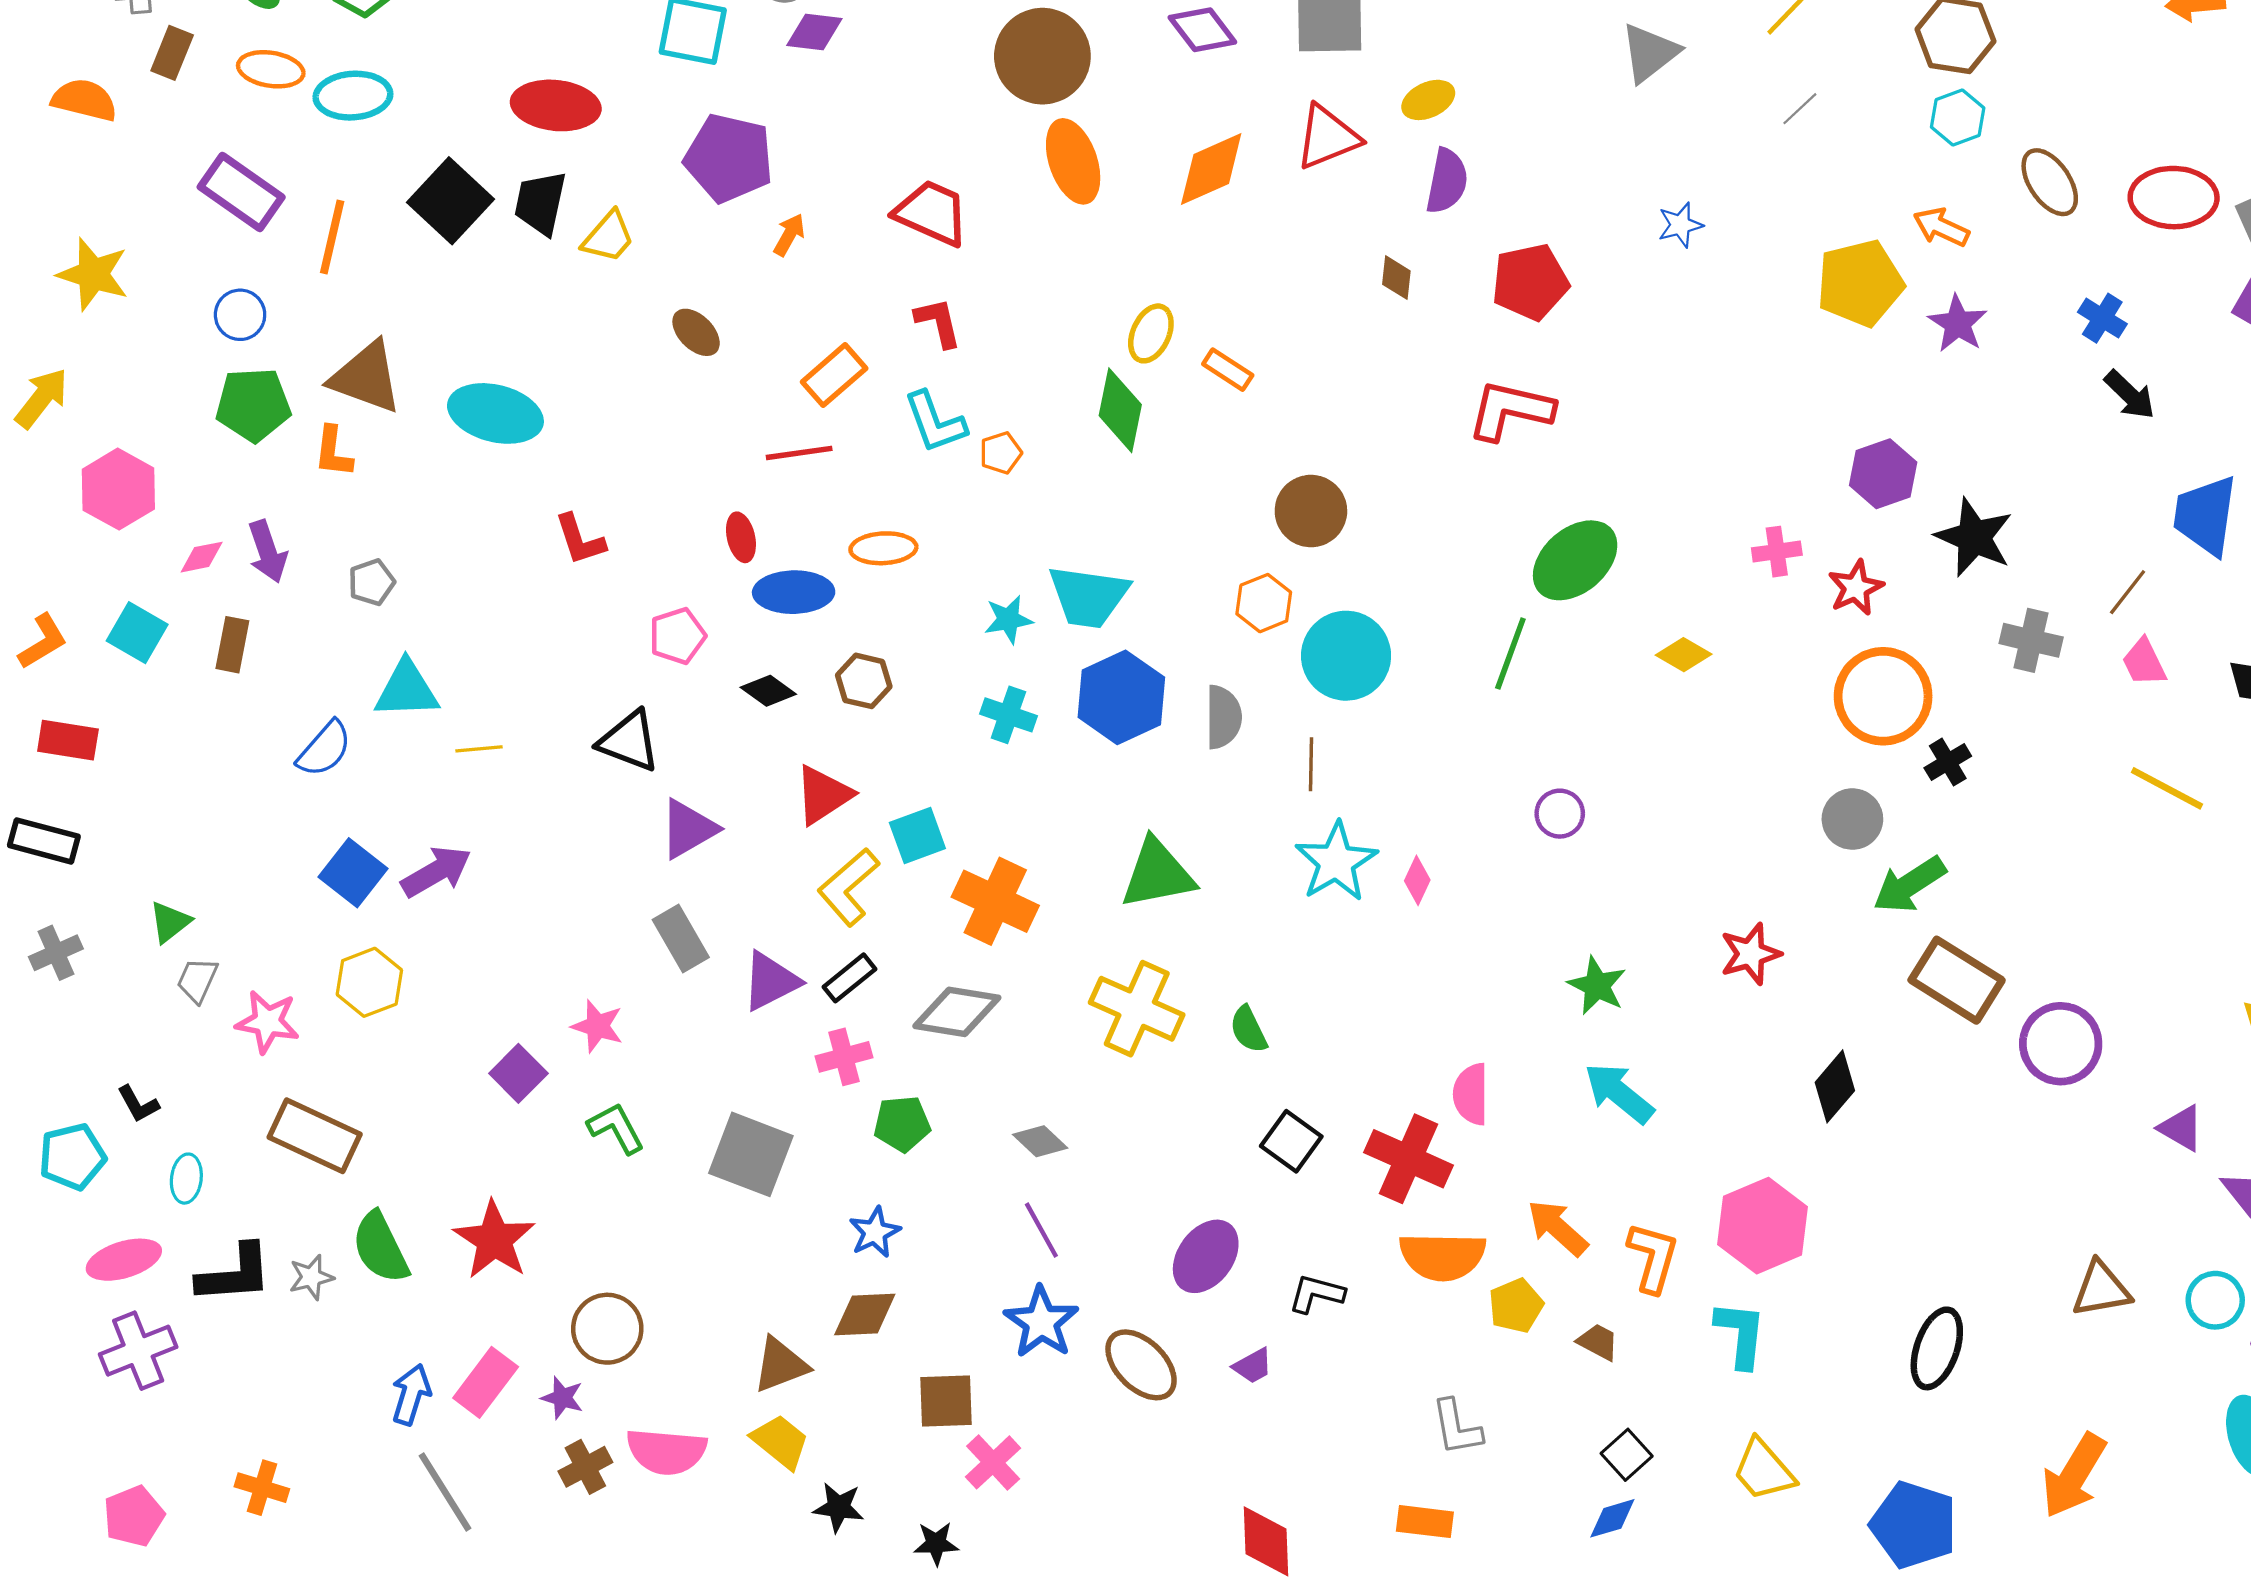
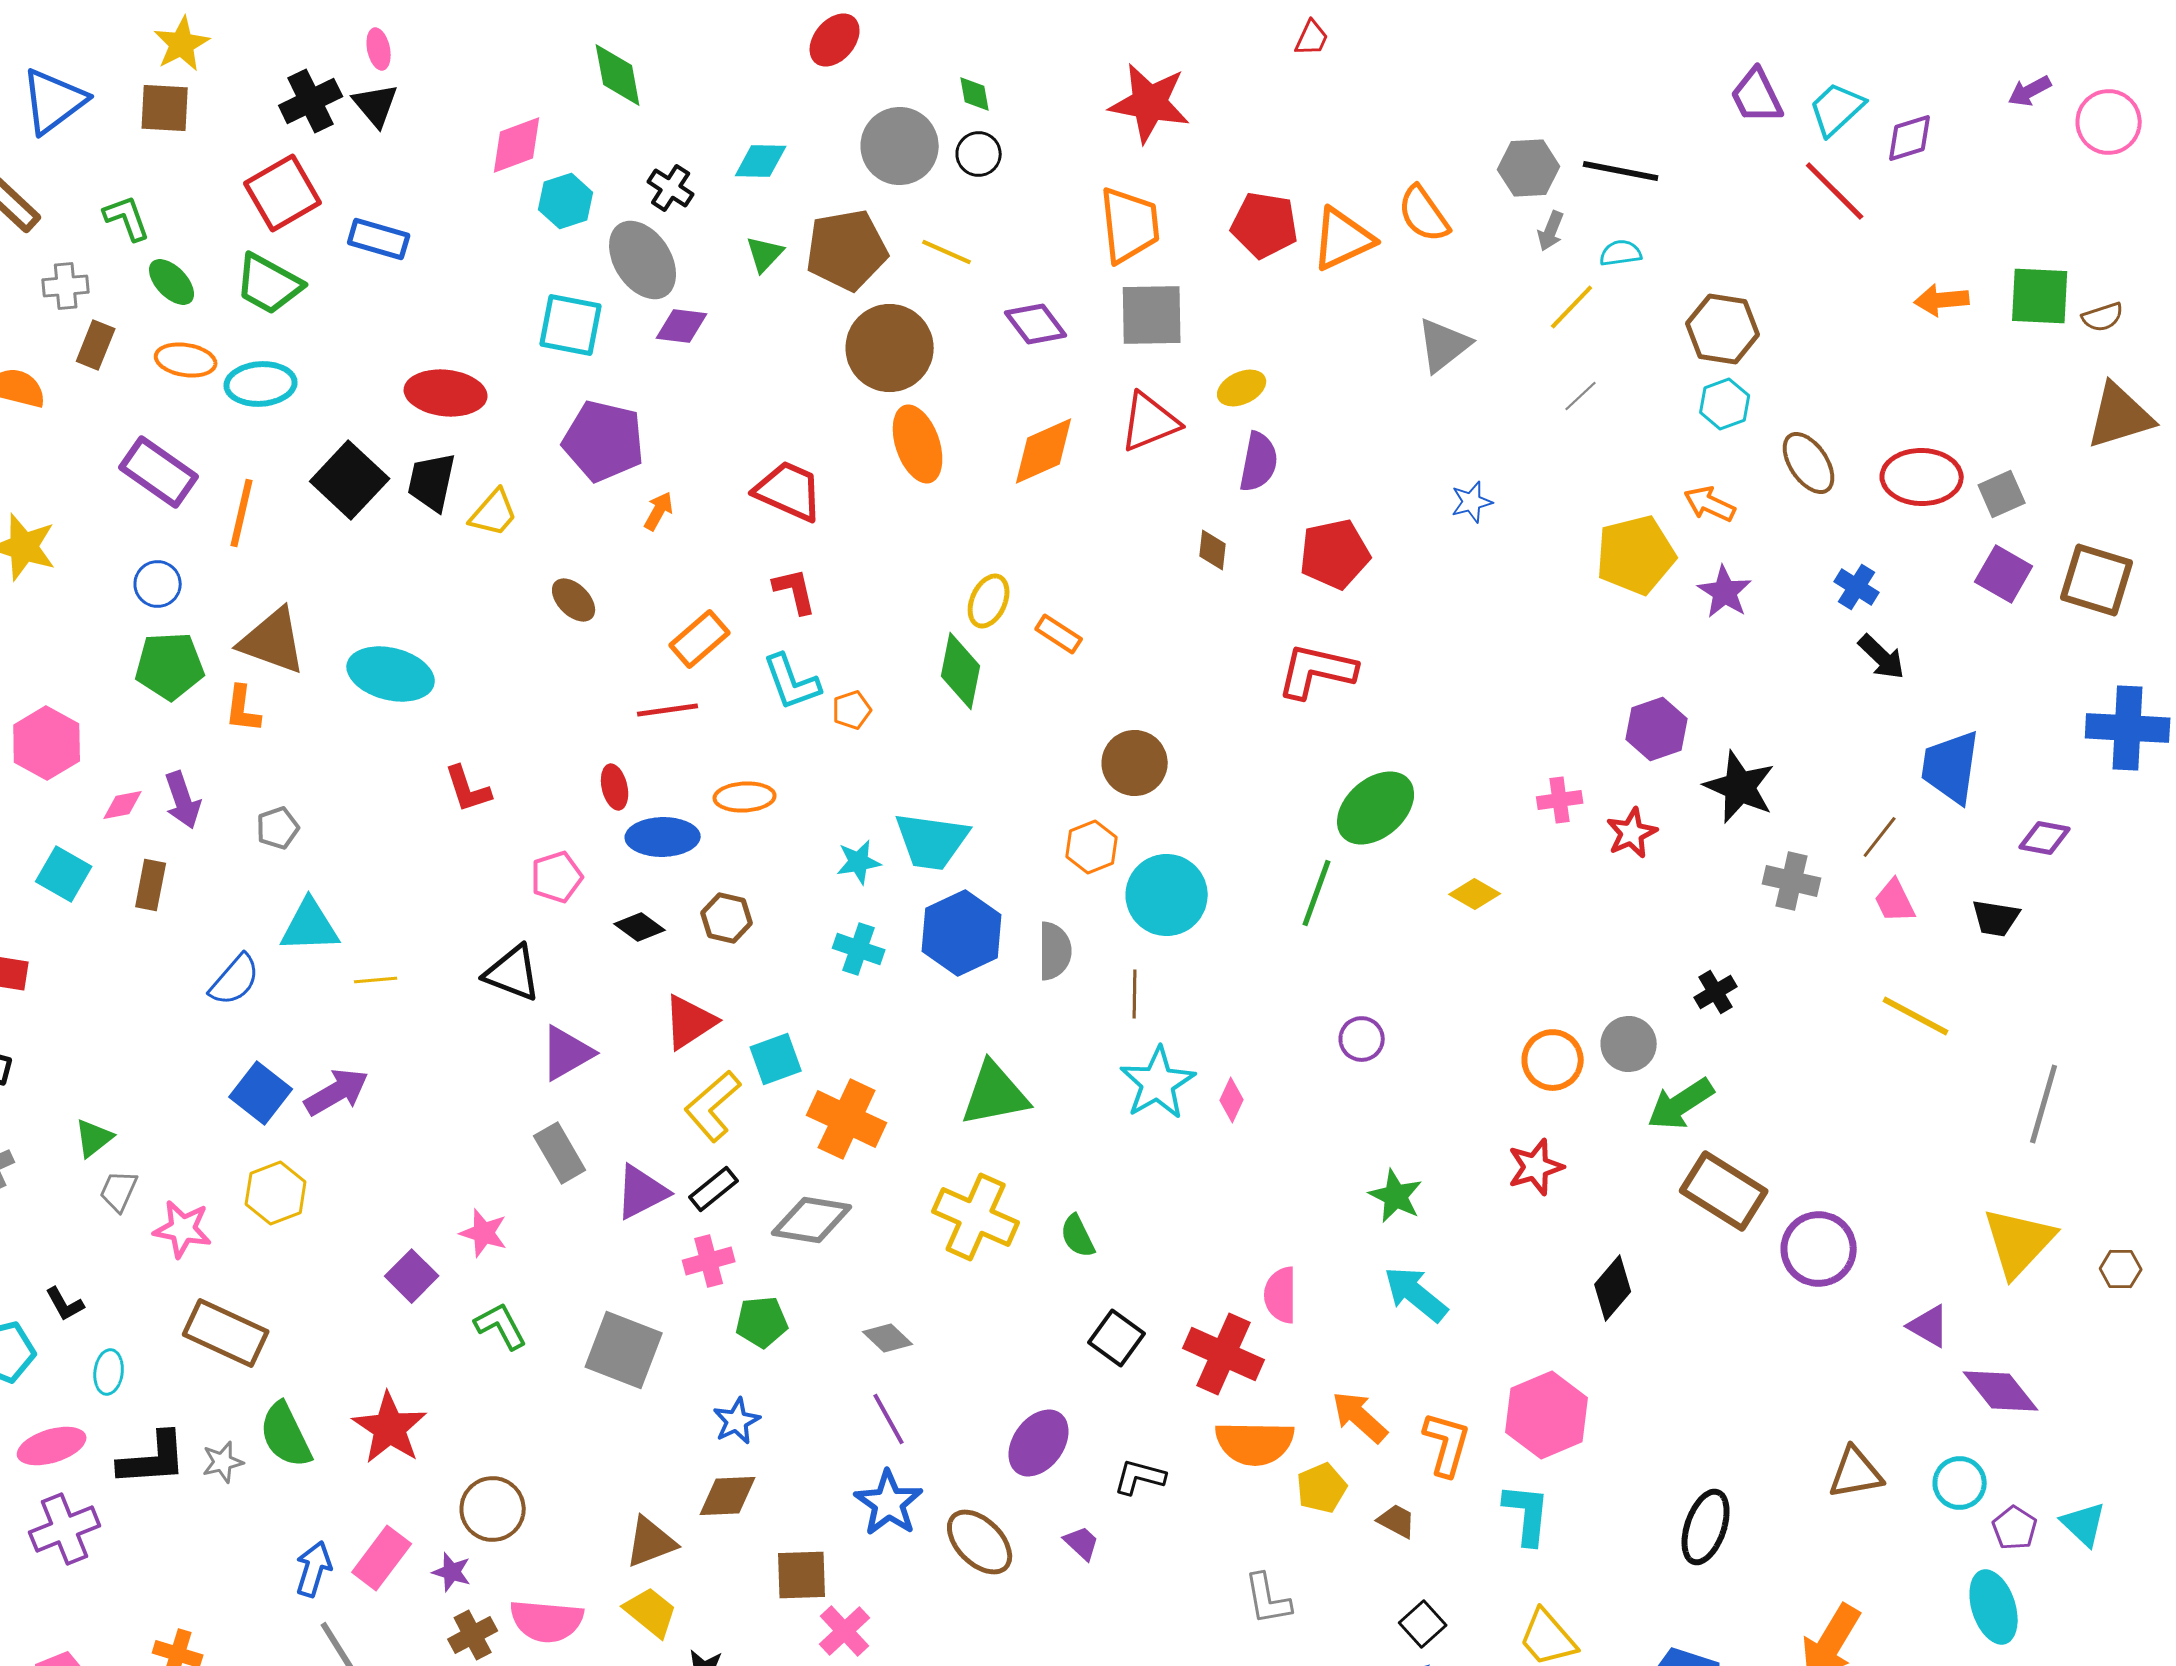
orange circle: (1883, 696) -> (1553, 1060), moved, size x0.7
purple trapezoid: (1253, 1366) -> (1082, 1543), turned -108

